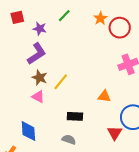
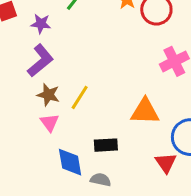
orange triangle: (104, 96) -> (145, 111), size x1.5
pink triangle: (38, 97) -> (49, 123), turned 32
blue diamond: (28, 131) -> (70, 162), moved

